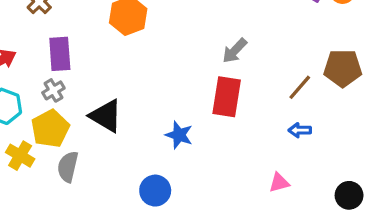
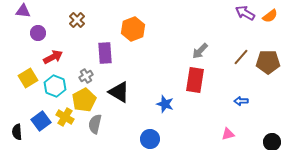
purple rectangle: (60, 54) -> (105, 53), moved
brown line: (300, 87) -> (241, 57), moved

